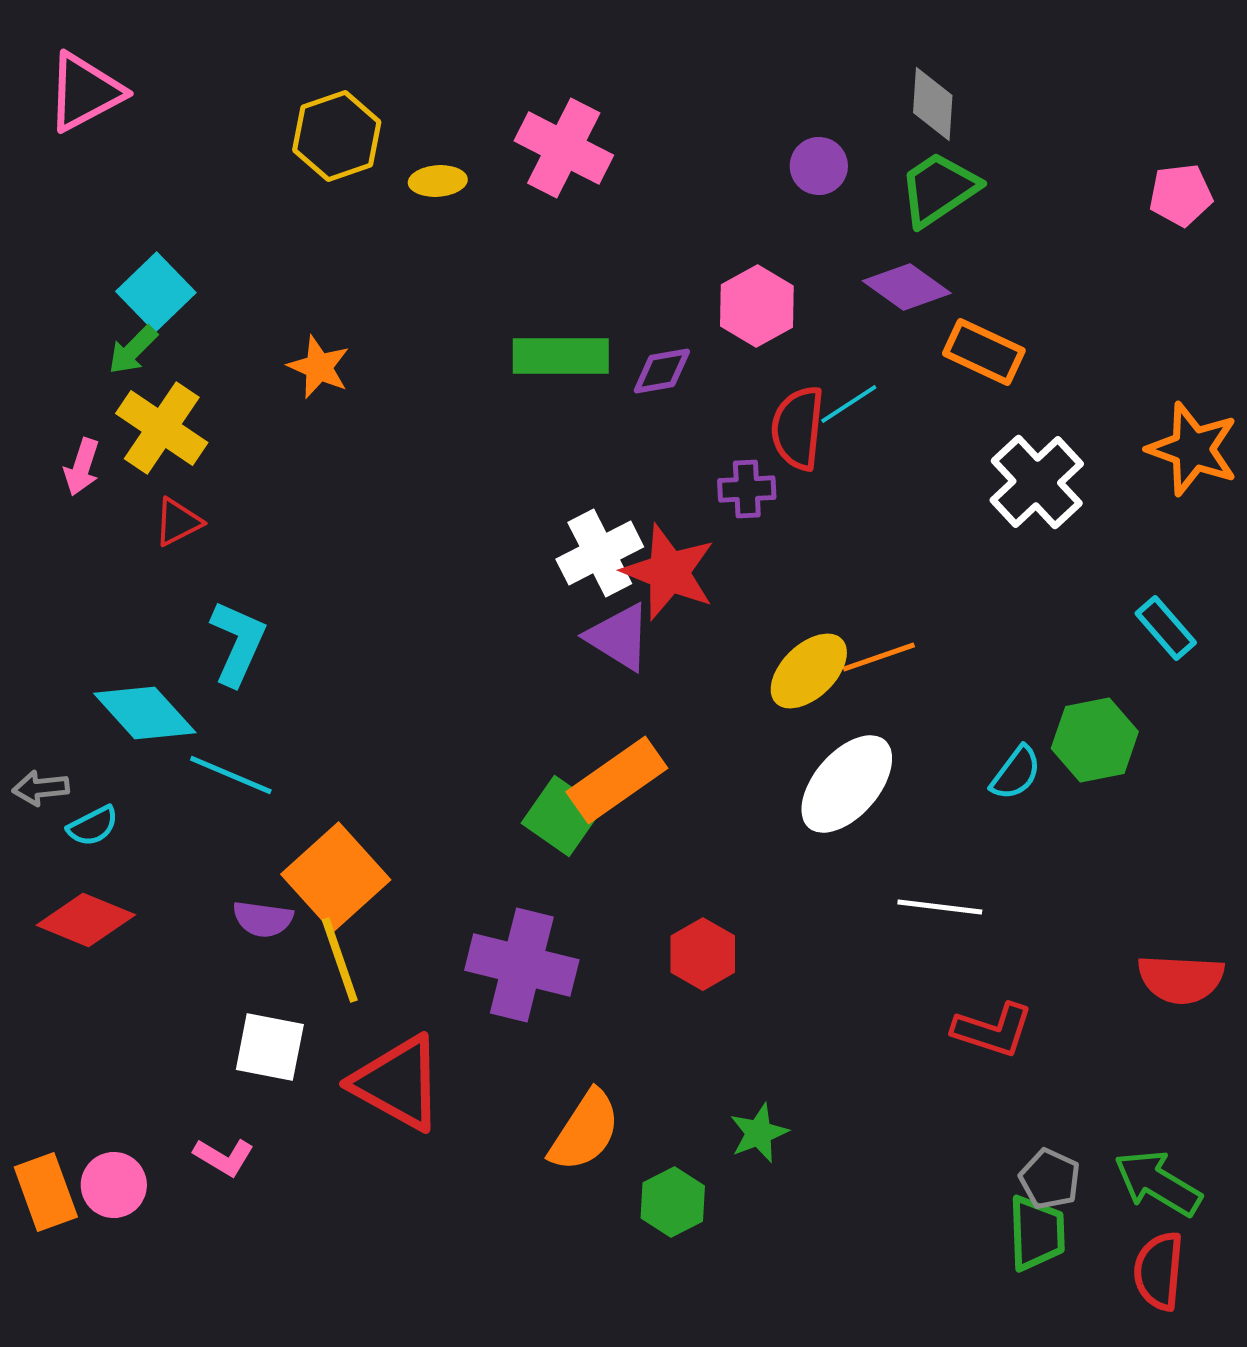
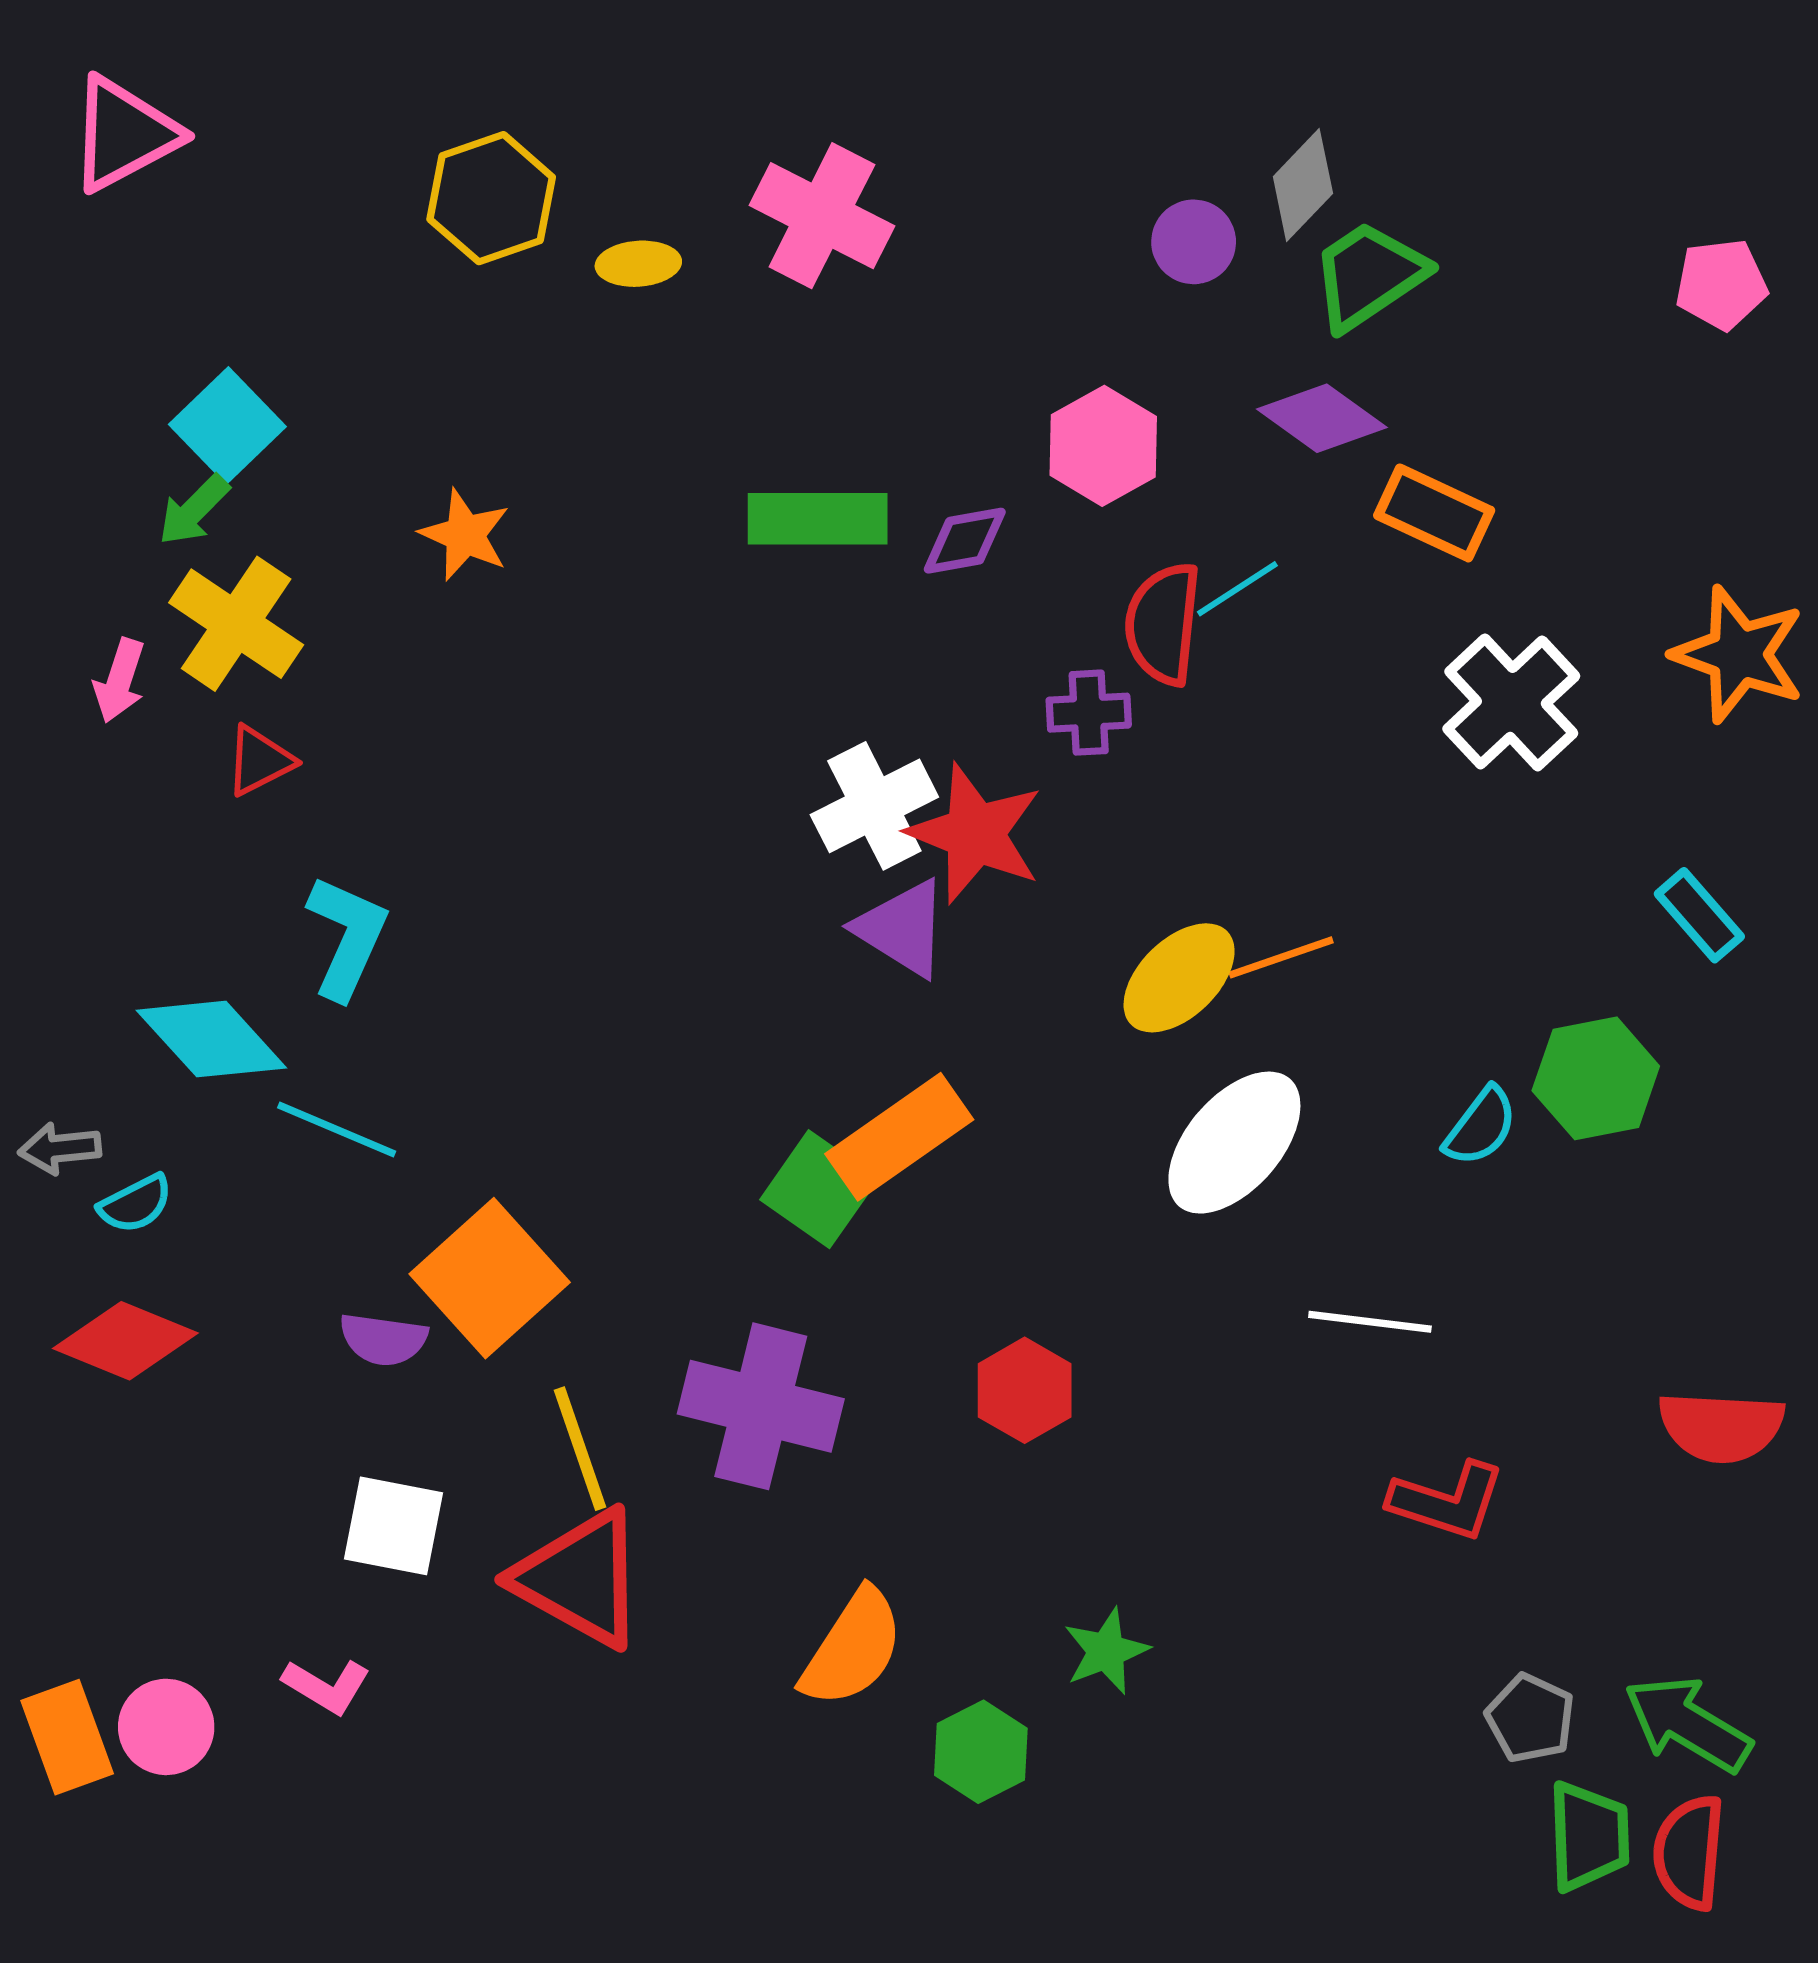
gray diamond: (933, 104) -> (1303, 185), moved, turned 40
yellow line: (340, 960) -> (580, 1449), moved
green trapezoid: (1037, 1233) -> (1589, 1836), moved

